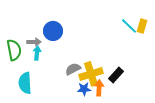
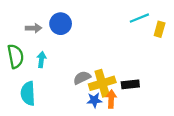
cyan line: (129, 26) -> (139, 18), moved, turned -66
blue circle: (53, 31) -> (61, 24), moved
gray arrow: (34, 42) -> (34, 28), moved
black rectangle: (116, 75) -> (130, 84), turned 42

